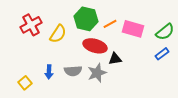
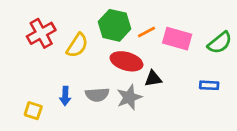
blue rectangle: (162, 54) -> (209, 85), moved, turned 40
yellow square: (25, 83) -> (33, 111), turned -32

